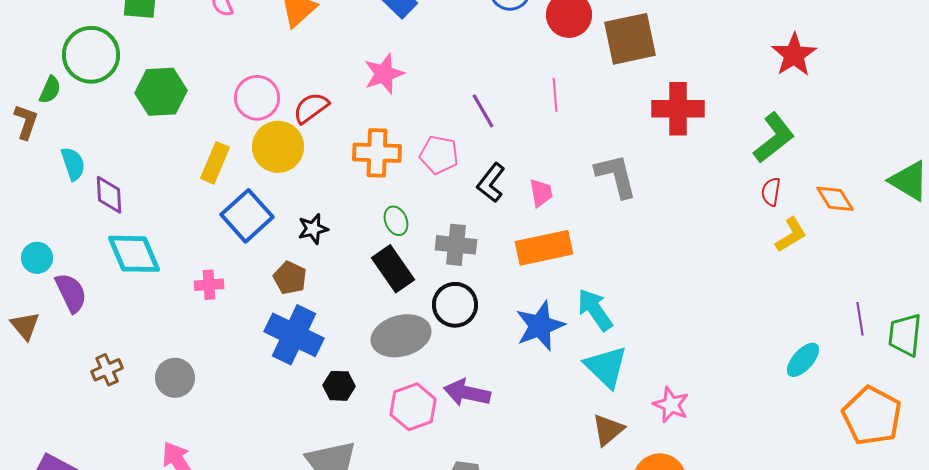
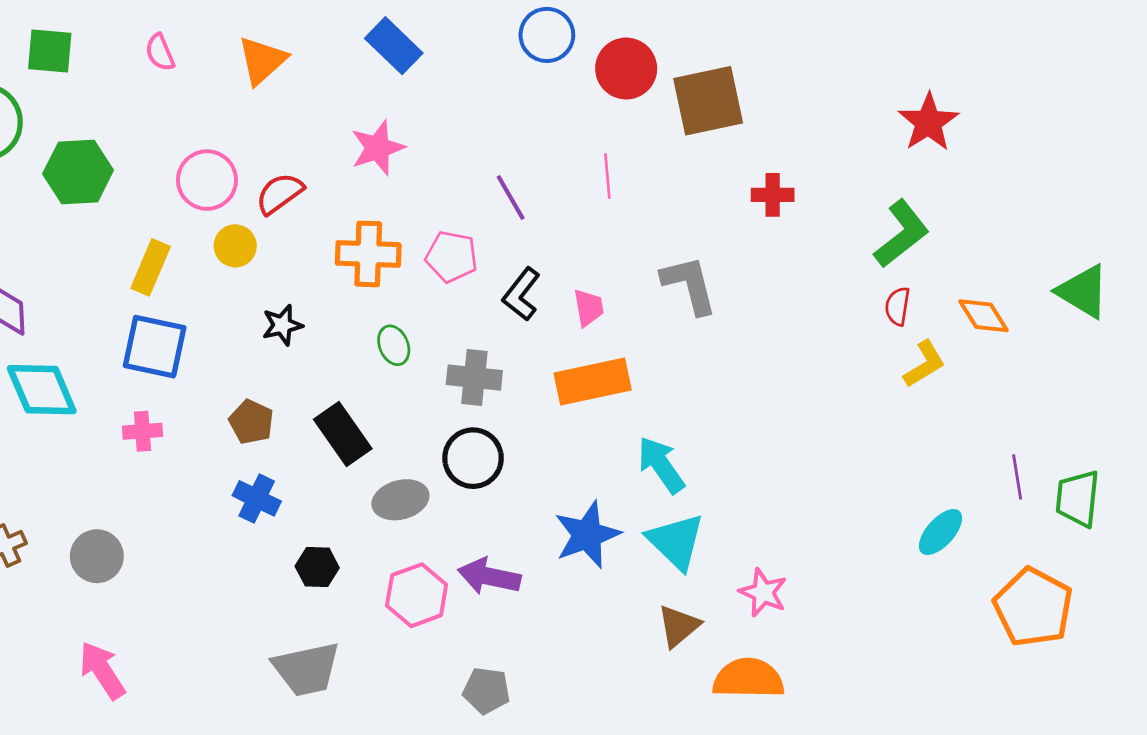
red cross: (678, 109) -> (773, 195), size x0.6
yellow circle: (278, 147) -> (235, 246), size x0.6
blue square: (247, 216) -> (155, 347), moved, turned -36
black star: (313, 229) -> (282, 325), moved
black rectangle: (393, 269) -> (343, 434), moved
blue star: (540, 326) -> (587, 535), moved
blue cross: (294, 335) -> (257, 498), size x0.6
gray ellipse: (401, 336) -> (400, 500), size x0.7

